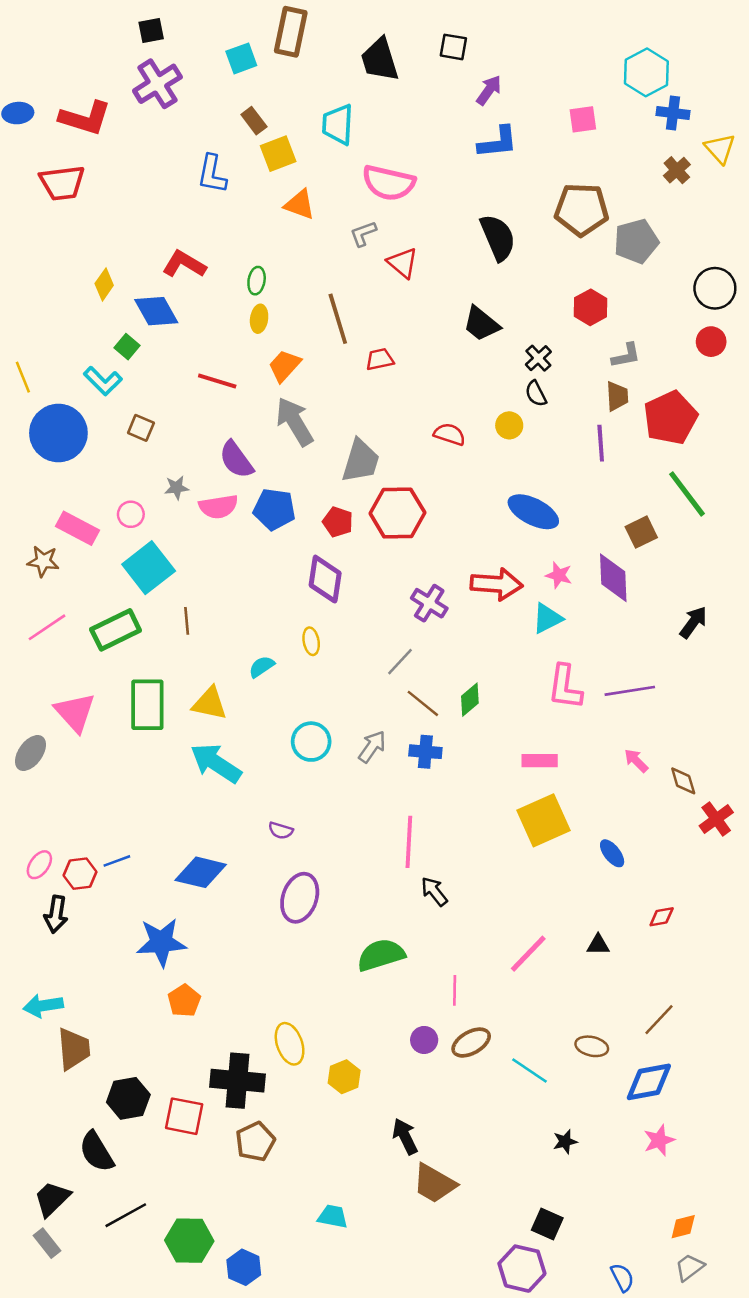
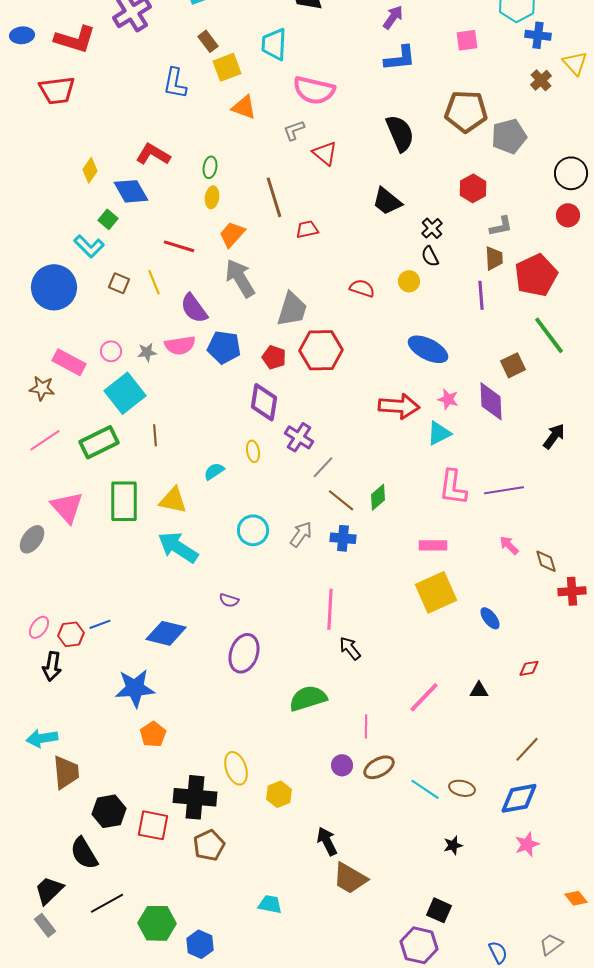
yellow line: (23, 377) -> (154, 282), moved
gray star: (177, 488) -> (147, 352), moved
purple cross: (429, 603) -> (299, 437), moved
red cross: (716, 819) -> (572, 591), turned 32
brown ellipse: (592, 1046) -> (462, 788), moved
orange diamond: (683, 1227) -> (576, 898), moved, turned 65

